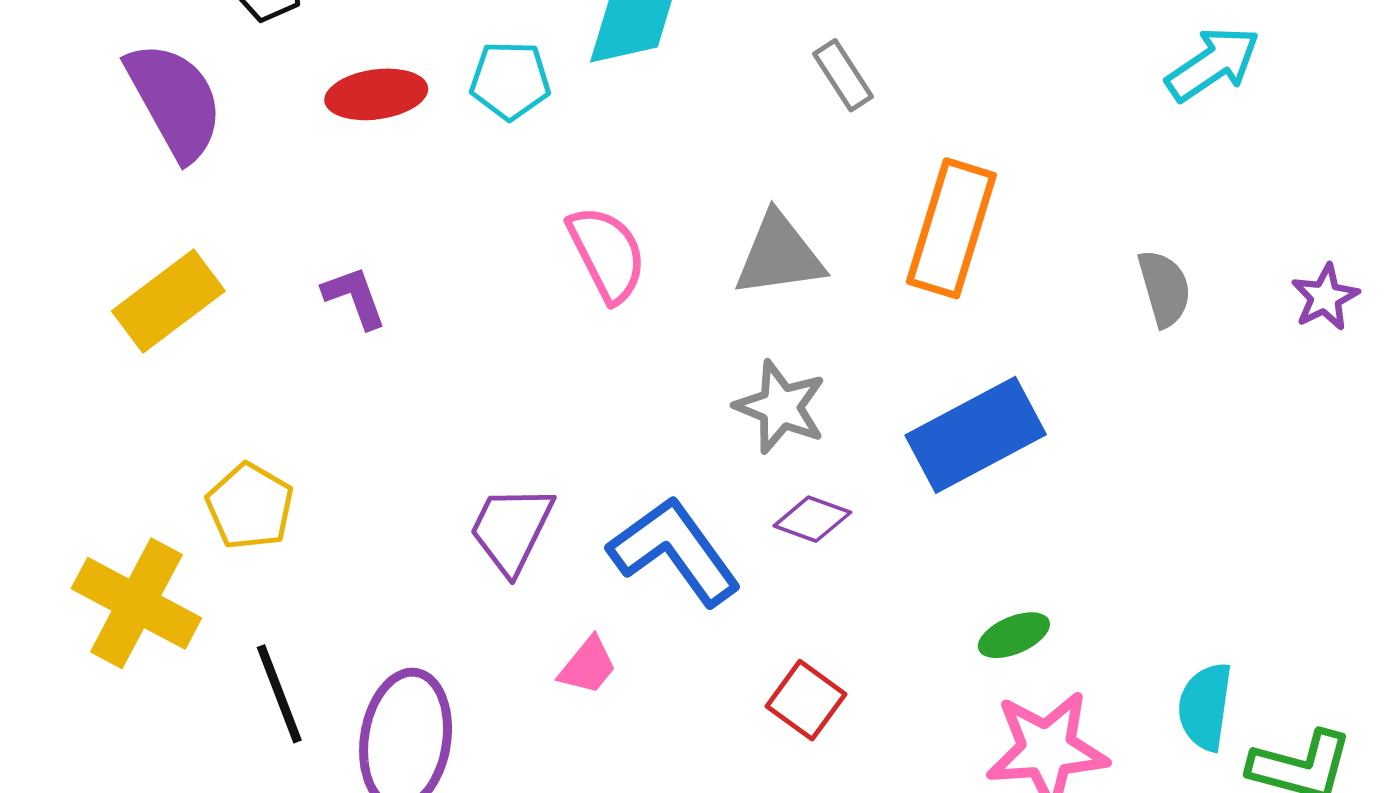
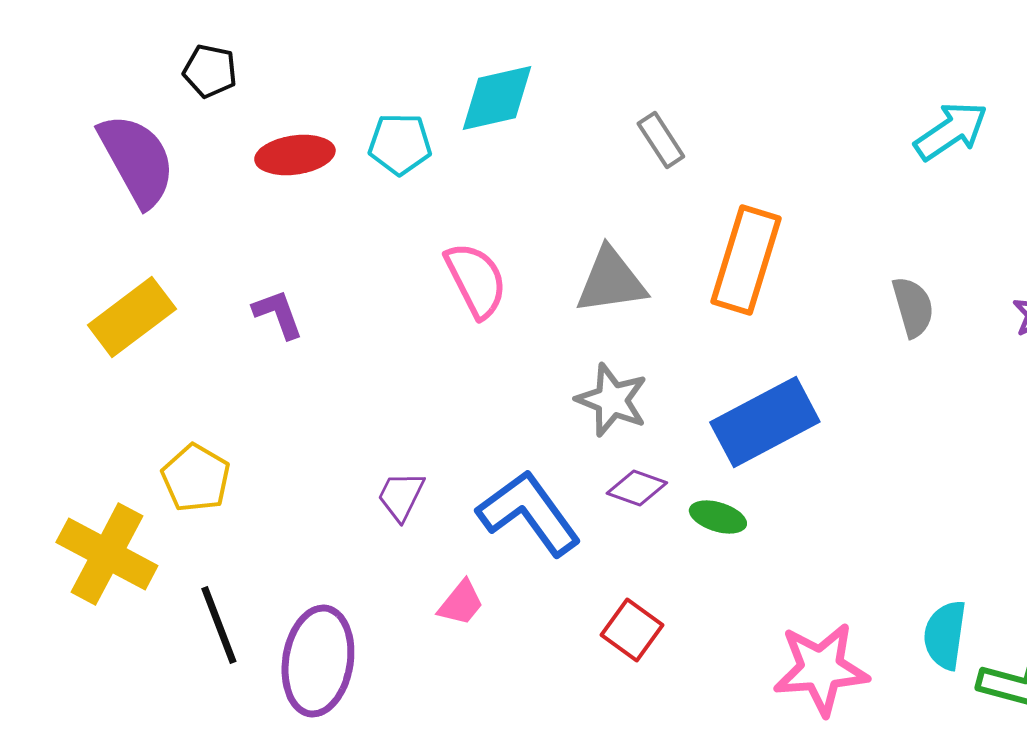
purple trapezoid: (511, 529) -> (401, 496), size x0.7
green ellipse: (1014, 635) -> (718, 517), moved, turned 40

